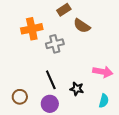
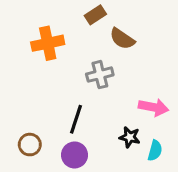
gray cross: (55, 44) -> (100, 75), moved
black line: (51, 80) -> (76, 119), turned 42
black star: (77, 89) -> (130, 137), moved

